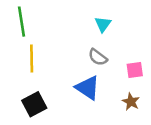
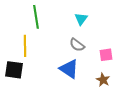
green line: (21, 22) -> (36, 17), moved
black square: (34, 104) -> (14, 70), moved, turned 36

